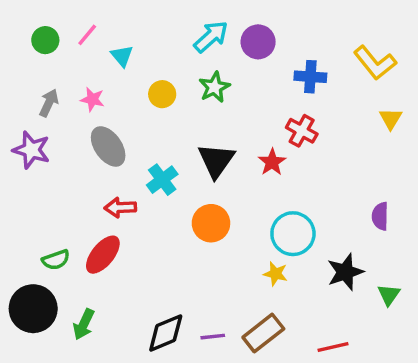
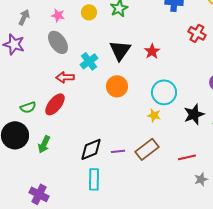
pink star: (92, 99) -> (58, 15), moved
red cross: (302, 131) -> (197, 33), moved

